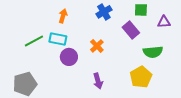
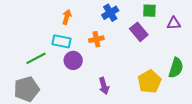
green line: (34, 41) -> (36, 58), moved
orange cross: (97, 46) -> (96, 39), moved, turned 32
green semicircle: (153, 52) -> (176, 68), moved, turned -66

